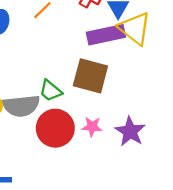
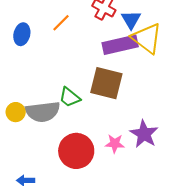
pink star: (92, 127) -> (115, 144), moved
red circle: (55, 128) -> (76, 151), moved

